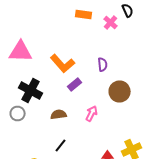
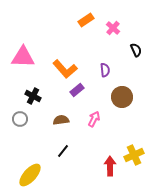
black semicircle: (128, 10) -> (136, 50), moved
orange rectangle: (84, 14) -> (86, 20), turned -42
black cross: (31, 90) -> (33, 96), size x0.7

